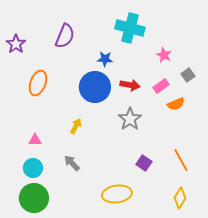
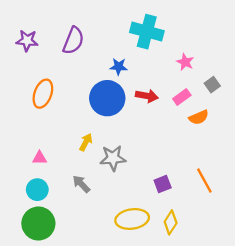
purple star: (16, 44) -> (27, 41), moved, turned -30
gray star: (130, 119) -> (113, 158), moved, turned 30
purple square: (144, 163) -> (163, 184), turned 35
yellow diamond: (180, 198) -> (171, 222), moved

